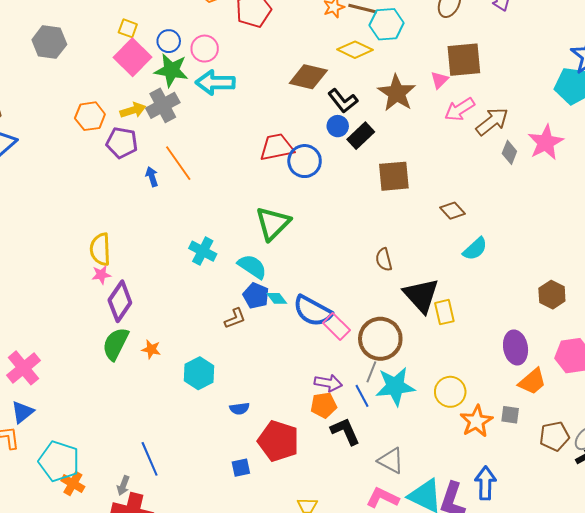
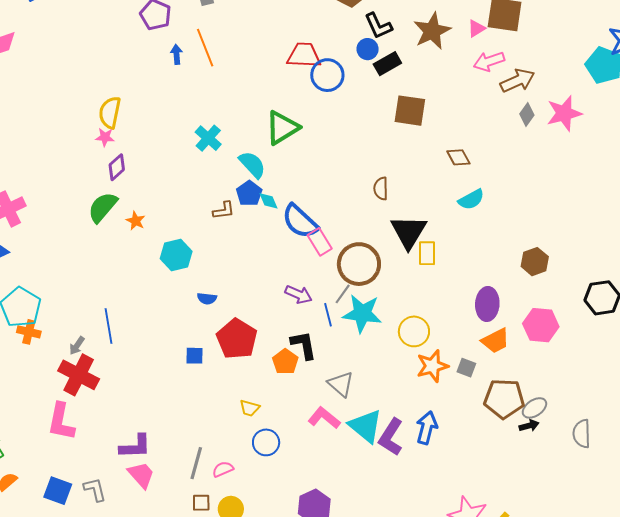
purple diamond: (120, 301) -> (117, 167), size x0.7
orange pentagon: (324, 405) -> (285, 362), moved, turned 30
brown pentagon: (554, 436) -> (504, 399), size x1.4
orange cross: (73, 484) -> (29, 332), turned -30

